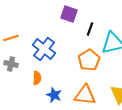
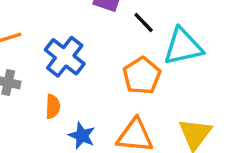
black line: (90, 29) -> (144, 22), turned -64

